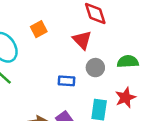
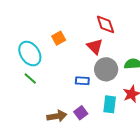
gray circle: (95, 68) -> (106, 69), size x1.5

